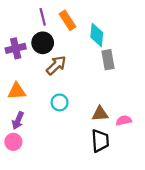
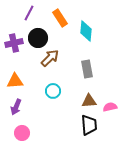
purple line: (43, 17) -> (29, 13), moved, turned 42
gray rectangle: (108, 60) -> (87, 69), moved
pink circle: (13, 142) -> (22, 133), moved

